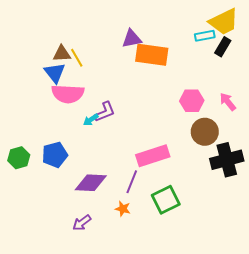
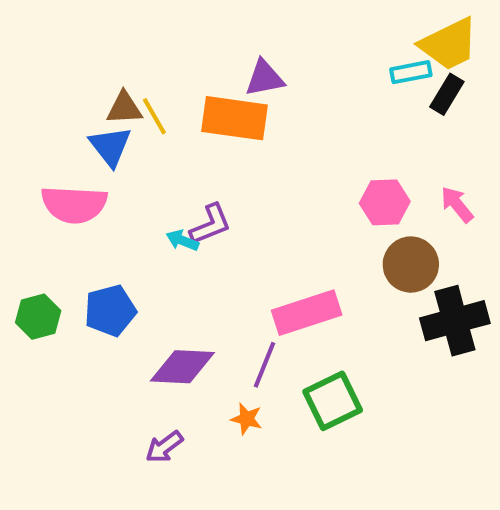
orange rectangle: (152, 55) -> (234, 118), moved
pink semicircle: (68, 94) -> (74, 204), moved
cyan arrow: (91, 120) -> (182, 240), turned 56

